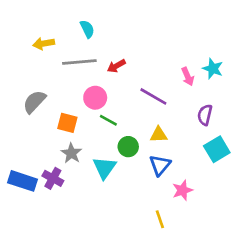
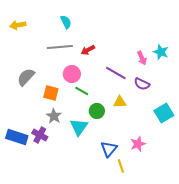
yellow arrow: (44, 44) -> (18, 25), moved
purple semicircle: (205, 115) -> (142, 84), moved, turned -77
blue triangle: (160, 165) -> (109, 149), moved

